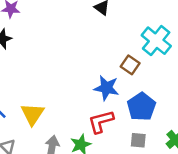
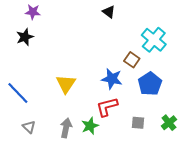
blue pentagon: (141, 107) -> (150, 84), moved
yellow triangle: (32, 114) -> (66, 84), moved

